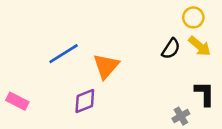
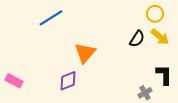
blue line: (64, 54) -> (51, 18), moved

